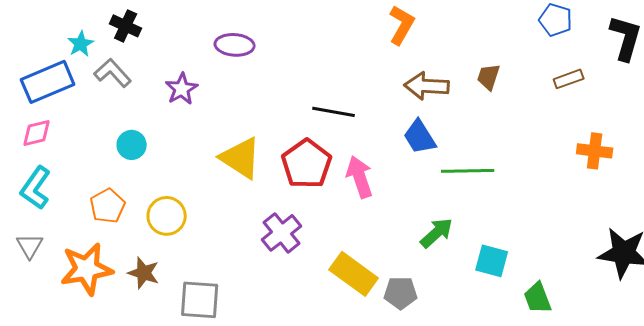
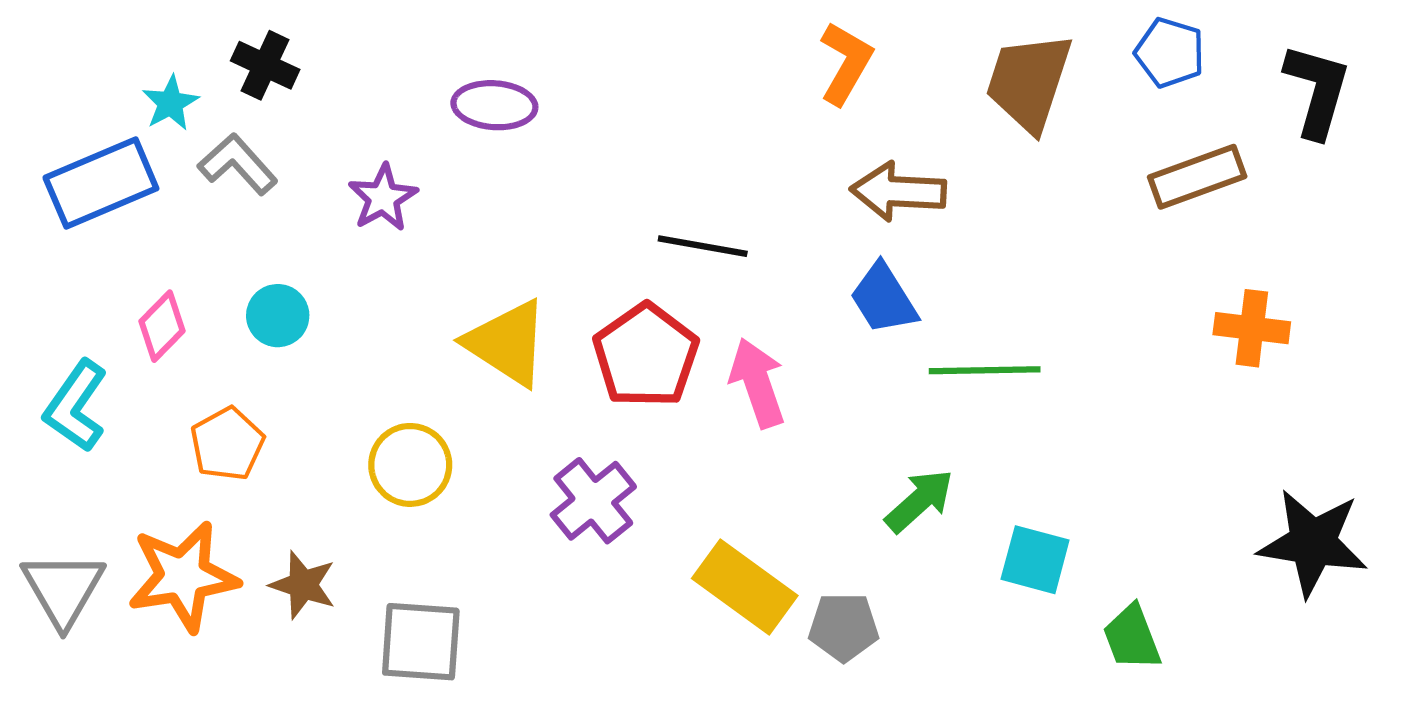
brown trapezoid: (489, 77) -> (1029, 82), moved, size x1.8
brown rectangle: (569, 79) -> (1197, 177), size x1.5
pink diamond: (37, 133) -> (162, 326), moved, turned -32
yellow circle: (167, 216) -> (410, 465), moved
gray triangle: (30, 246) -> (63, 589), moved, size x1.5

